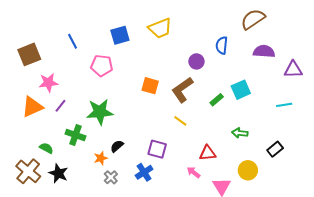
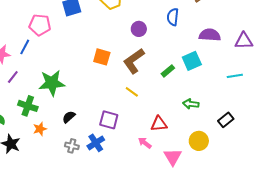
blue line: (73, 41) -> (25, 47), moved, turned 56
purple semicircle: (264, 51) -> (210, 35), moved
purple circle: (196, 61) -> (139, 29), moved
pink pentagon: (102, 65) -> (40, 25), moved
orange star: (101, 158) -> (40, 129), moved
gray cross: (111, 177) -> (72, 146), moved, turned -32

